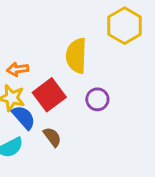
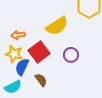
yellow semicircle: (76, 56) -> (57, 26), turned -125
blue semicircle: (24, 117) -> (22, 67), turned -114

